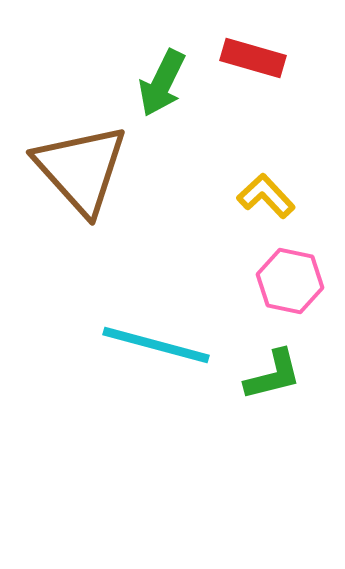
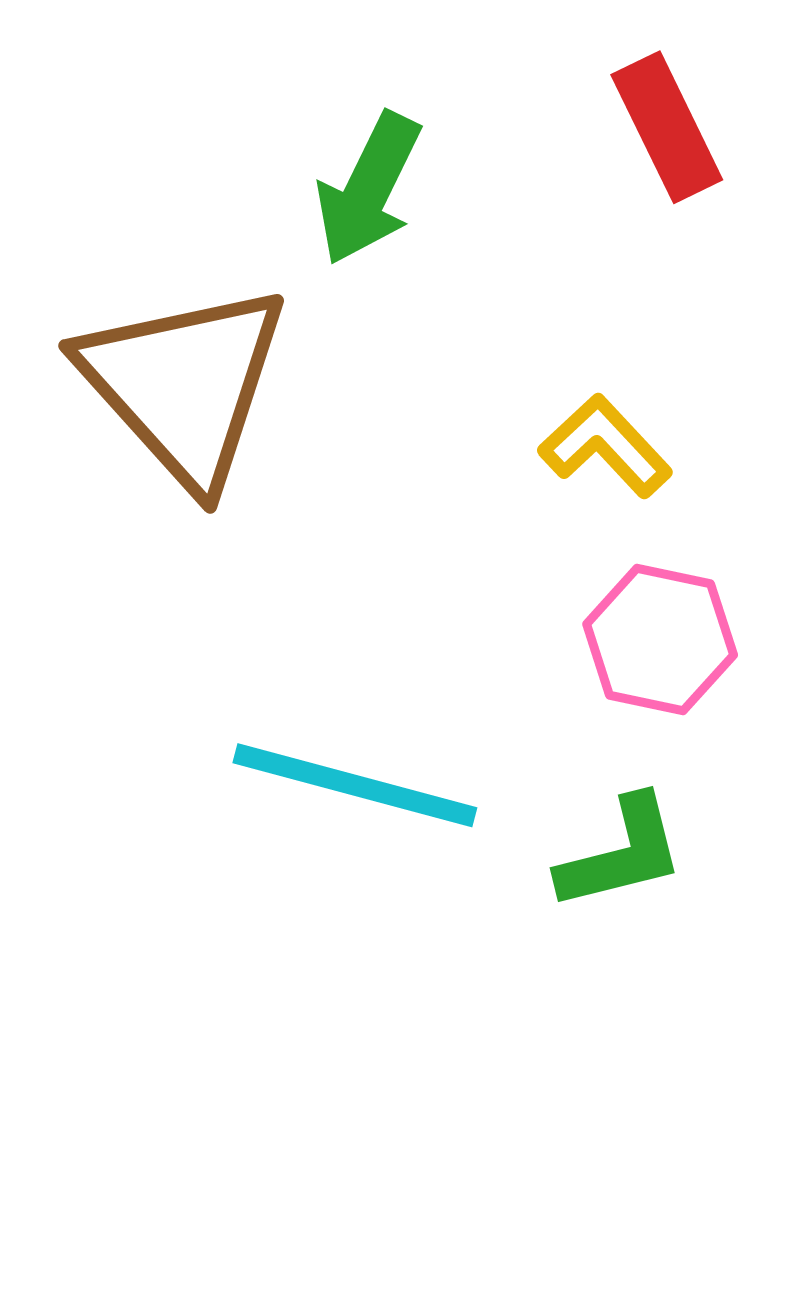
red rectangle: (253, 58) -> (667, 127), moved, turned 48

